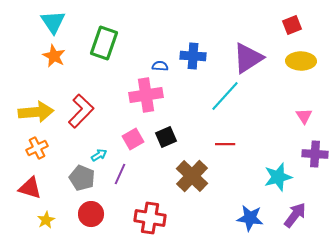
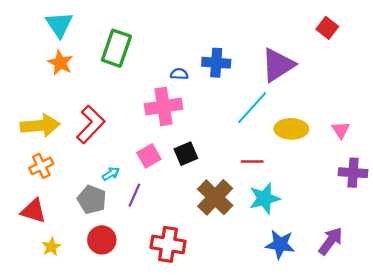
red square: (292, 25) -> (327, 28), turned -30
yellow ellipse: (301, 61) -> (291, 129), moved
cyan star: (278, 177) -> (264, 198), moved

